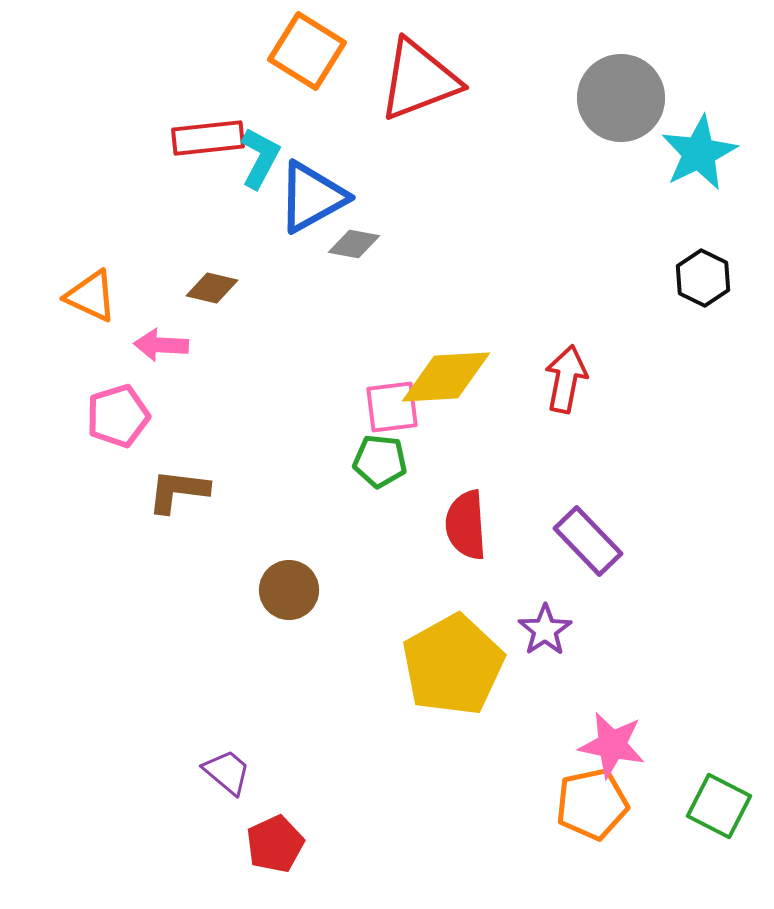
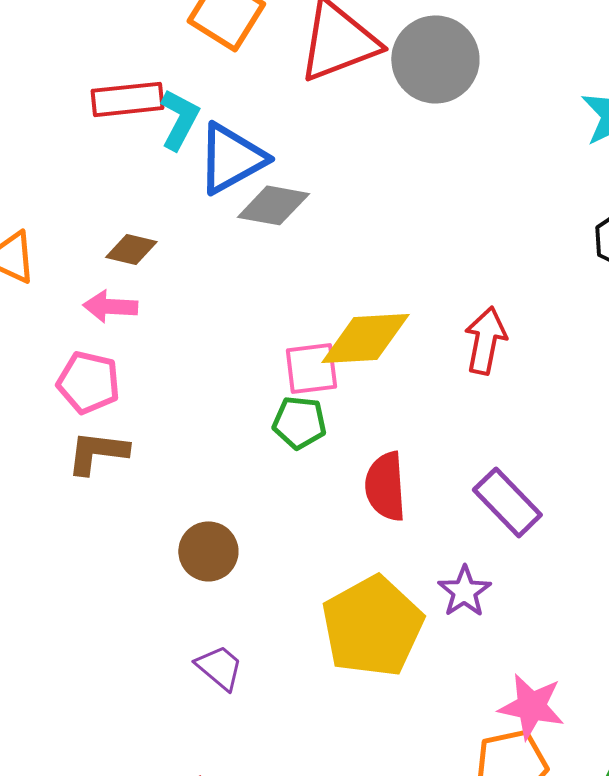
gray circle: (621, 98) -> (435, 59), moved
gray diamond: (354, 244) -> (273, 205), size x1.4
pink arrow: (161, 345) -> (110, 306), moved
pink pentagon: (118, 416) -> (88, 382), moved, turned 30
purple trapezoid: (227, 772) -> (219, 667), moved

